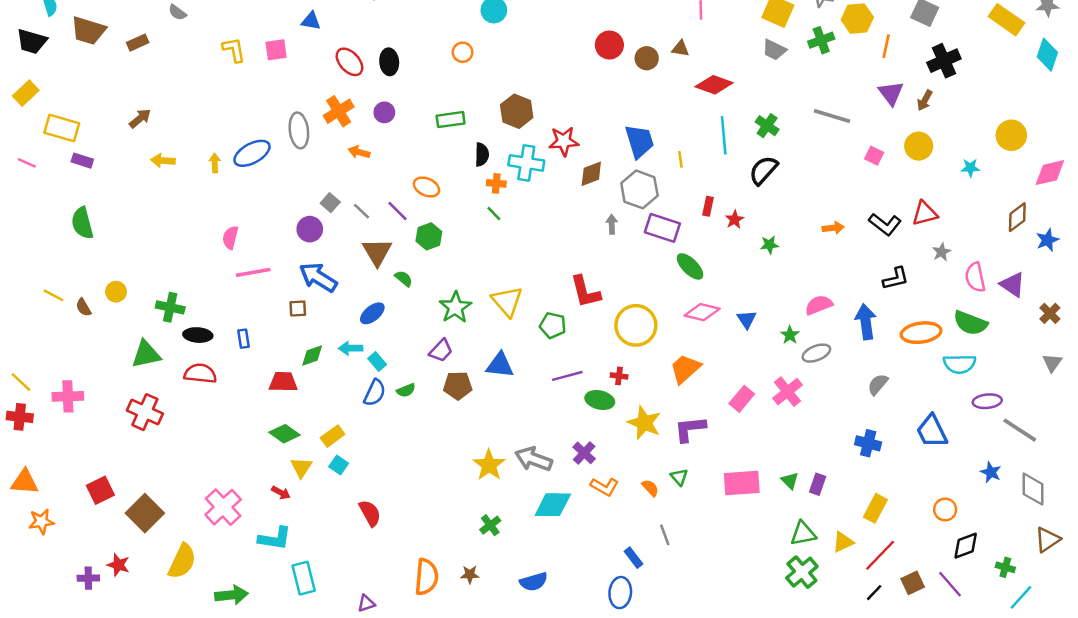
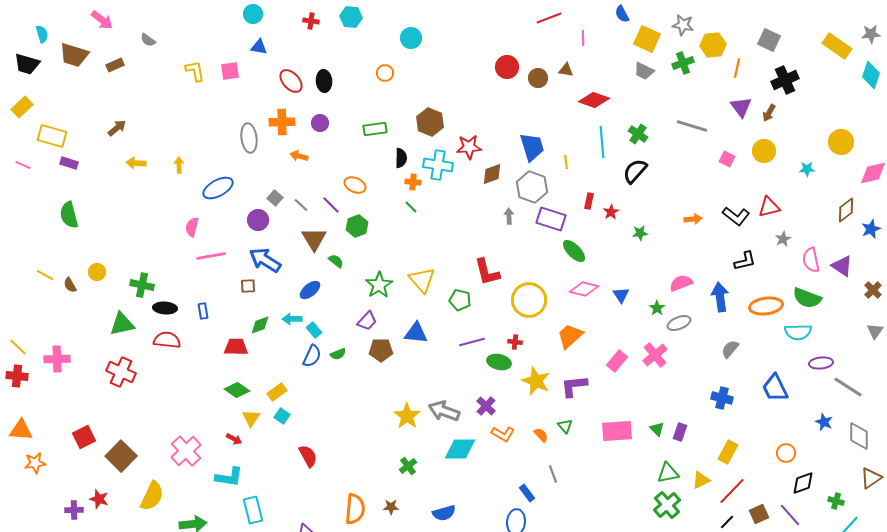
orange cross: (339, 111) -> (282, 122), turned 30
blue ellipse: (252, 153) -> (218, 188), moved

